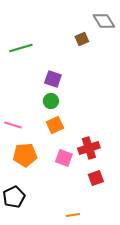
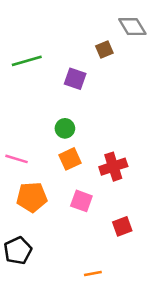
purple square: (53, 79) -> (75, 79), moved
red cross: (89, 148) -> (113, 167), moved

